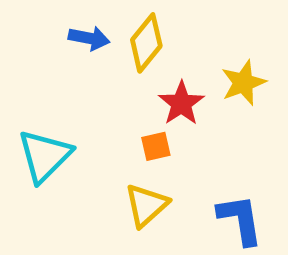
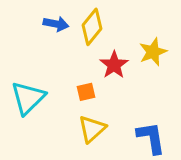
orange square: (156, 146) -> (86, 92), moved

